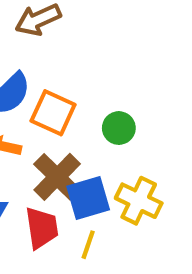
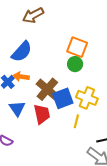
orange square: (53, 113) -> (77, 47), moved
yellow line: (88, 245) -> (76, 121), moved

